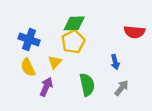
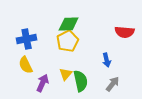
blue cross: (29, 39) -> (27, 39), turned -30
yellow triangle: (55, 62) -> (66, 74), moved

